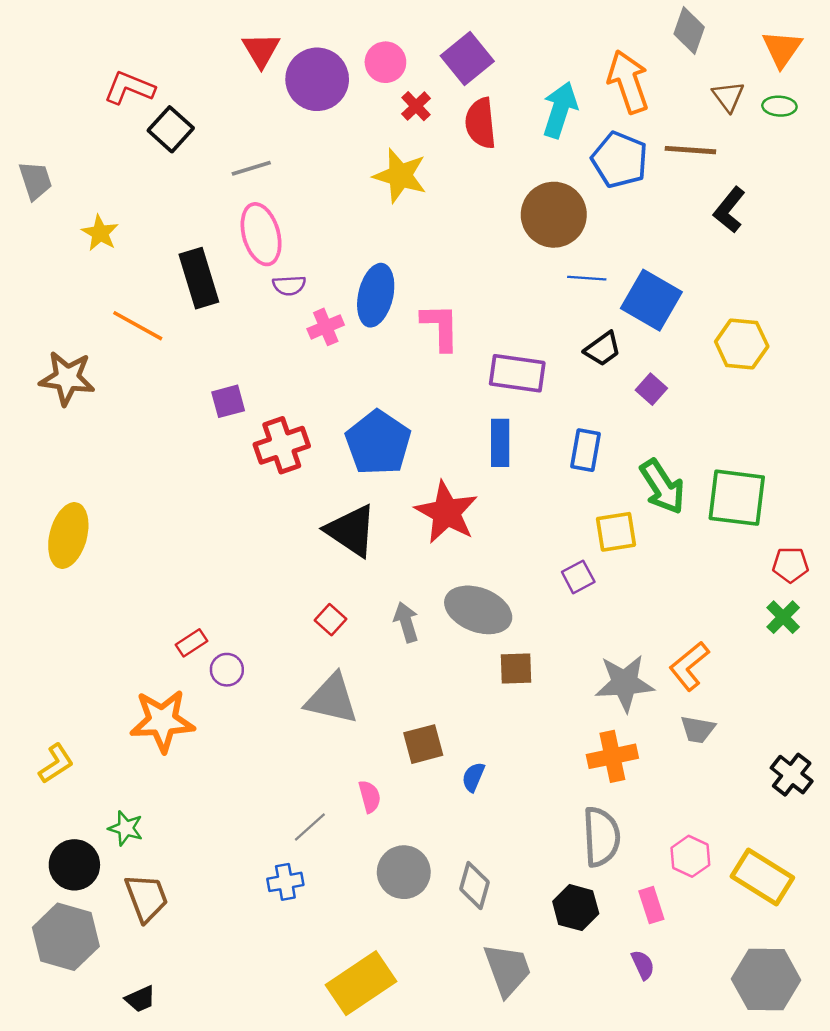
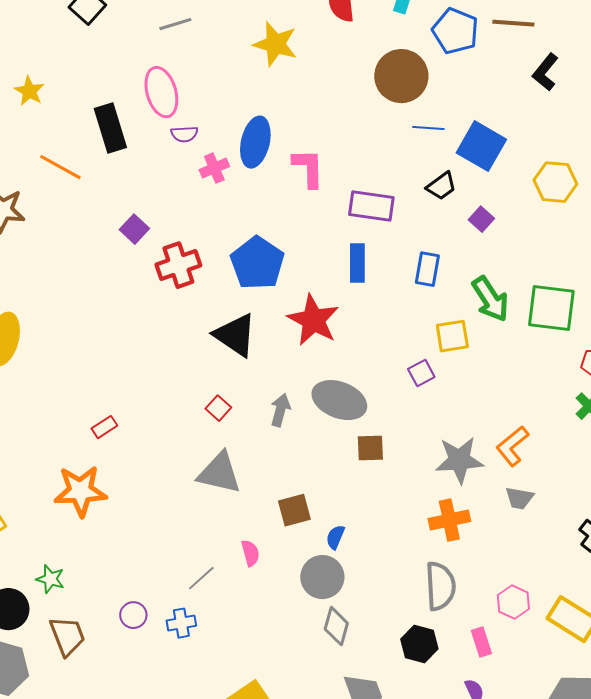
gray line: (251, 168) -> (175, 24), moved
purple square: (228, 401) -> (134, 229), turned -32
gray arrow: (406, 622) -> (280, 410), turned 32
purple circle: (227, 670) -> (133, 615), moved
gray circle: (404, 872) -> (322, 577), moved

